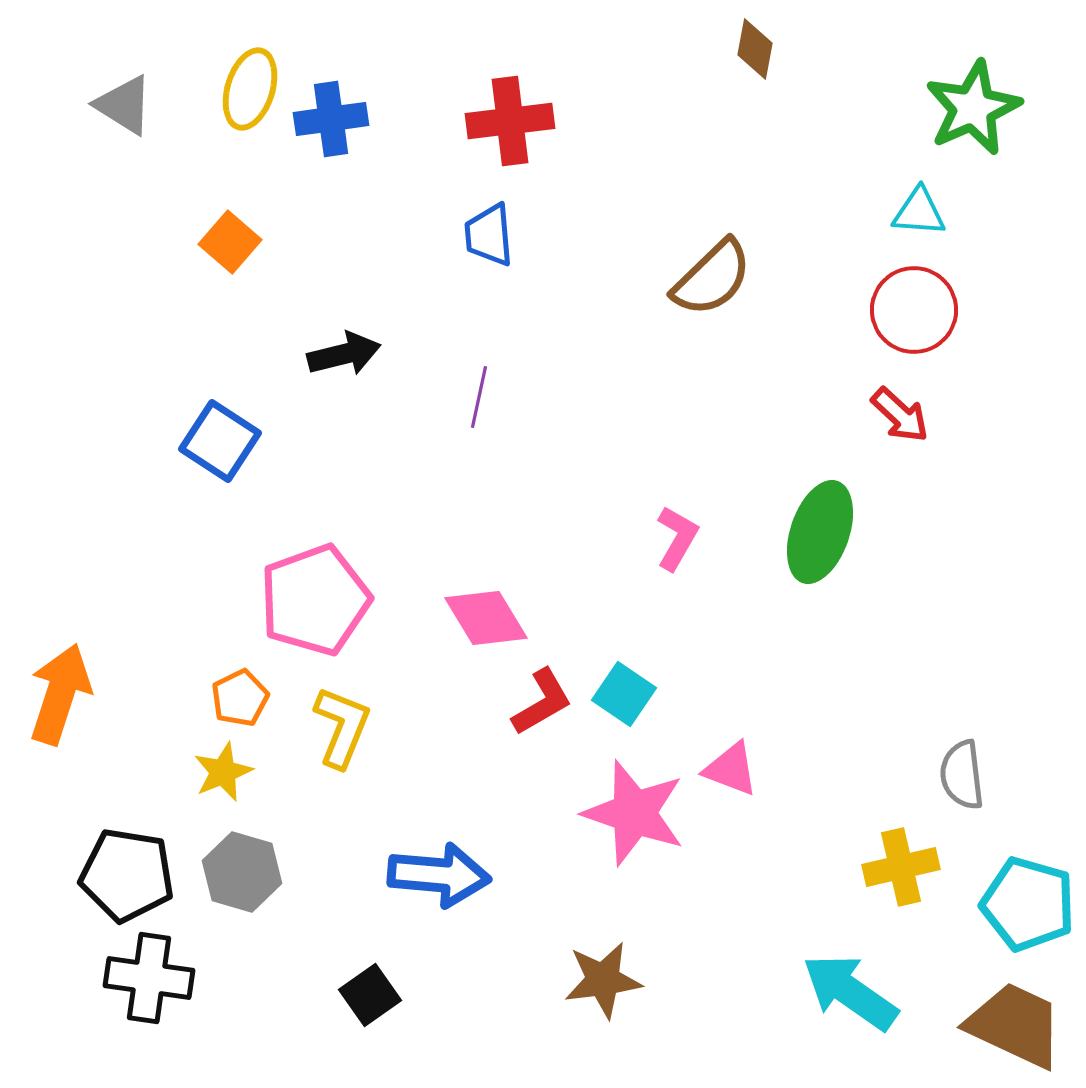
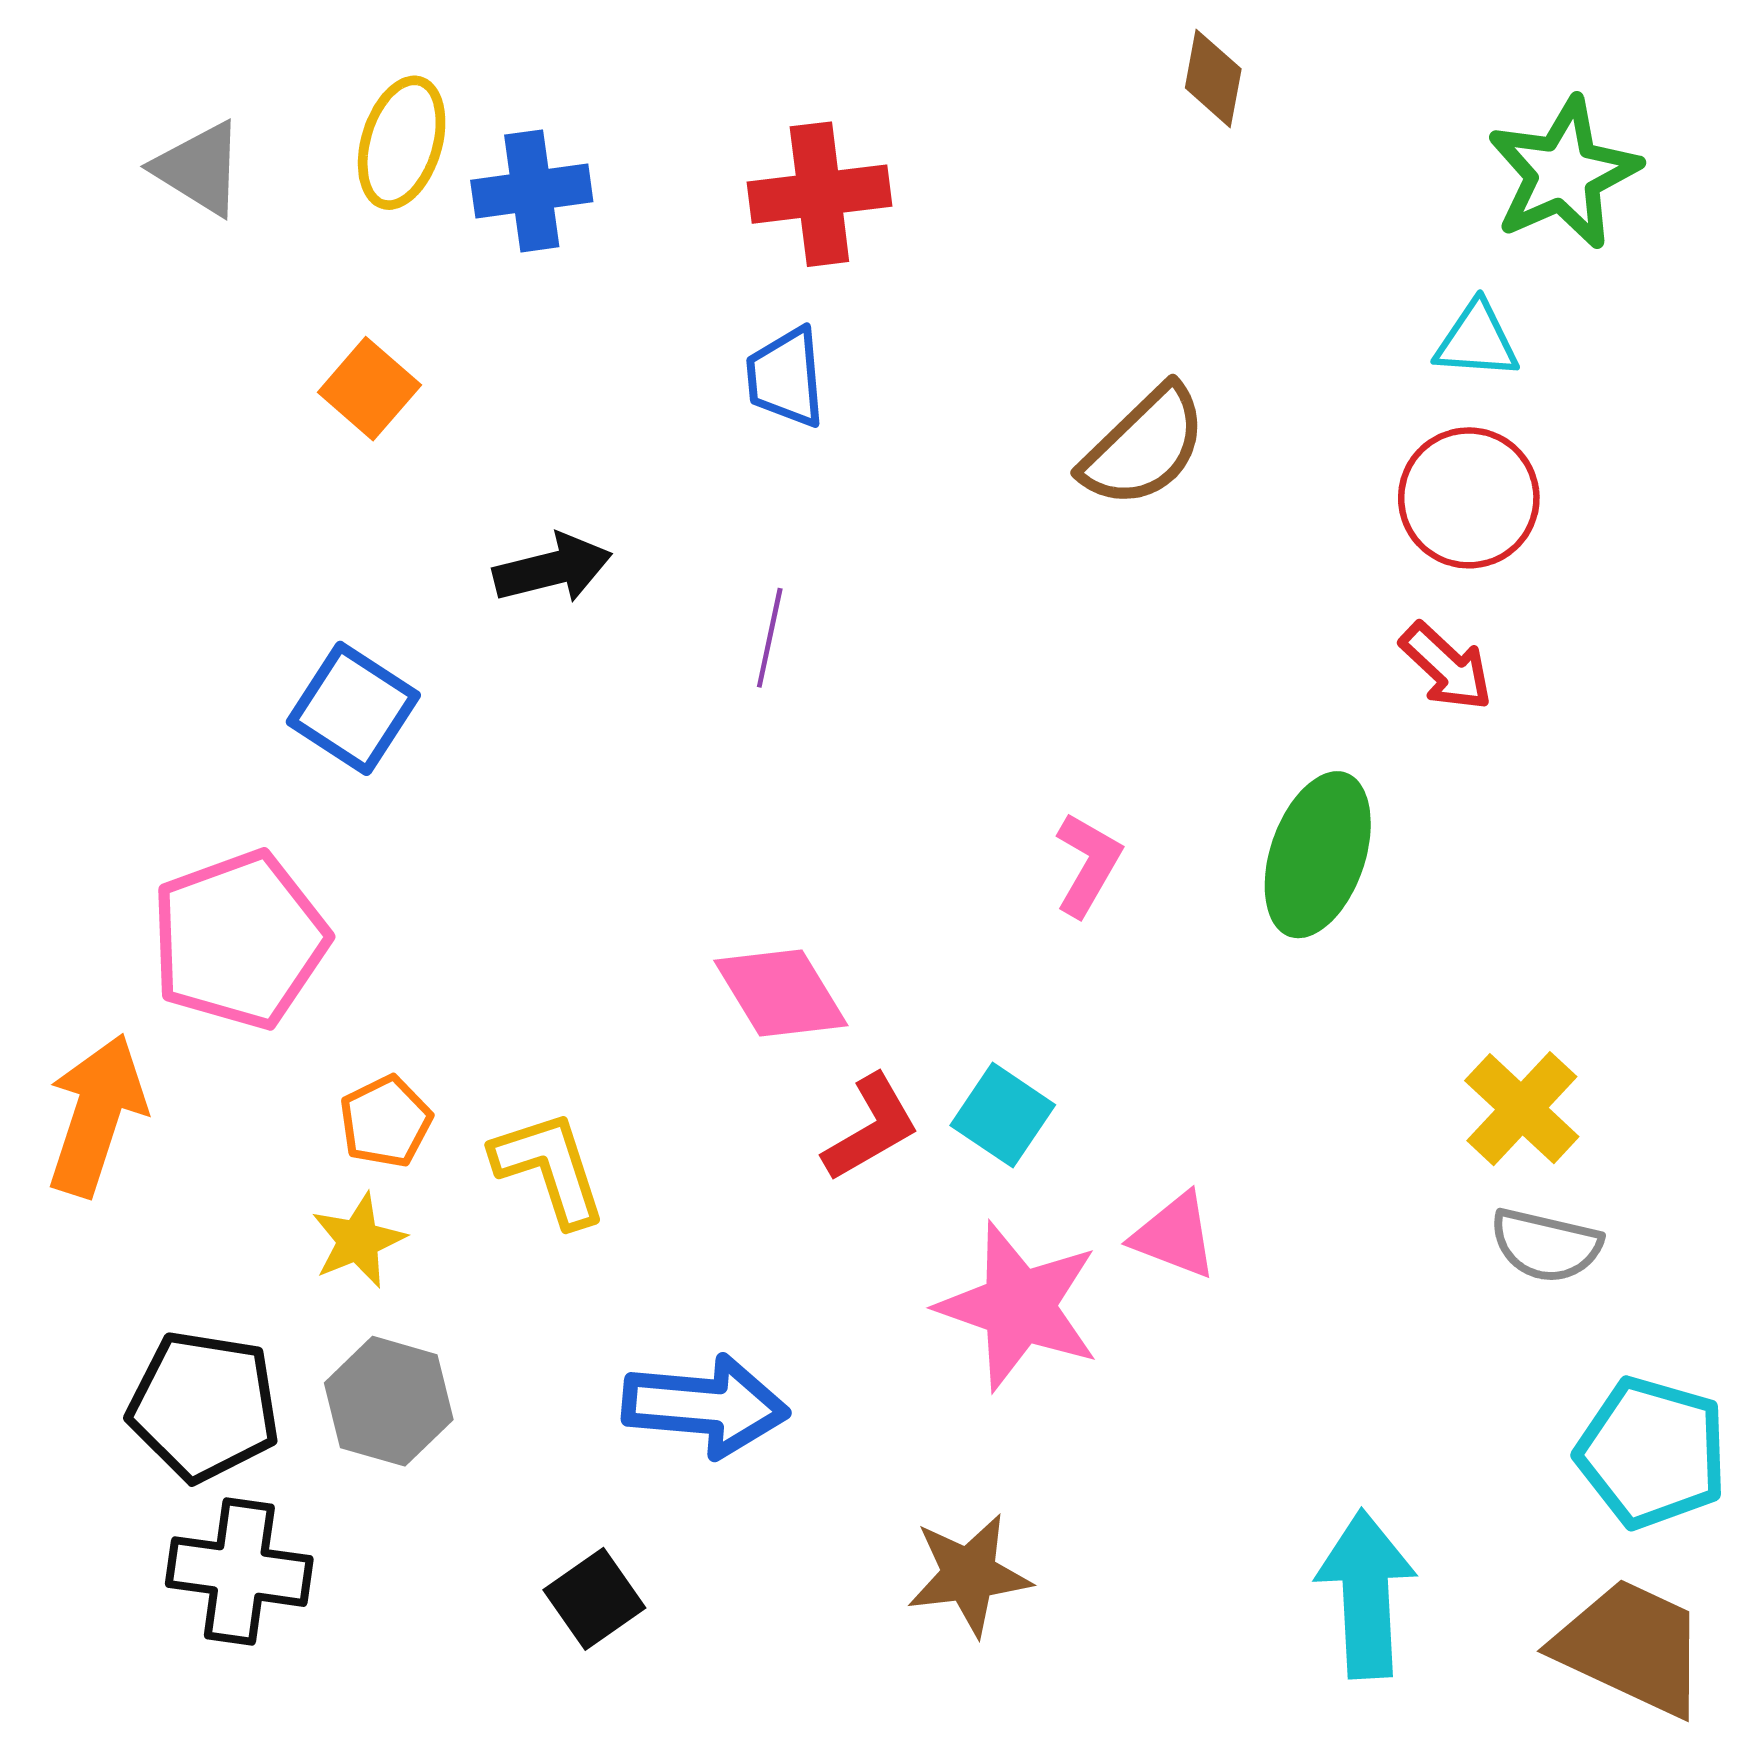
pink pentagon: (315, 600) -> (239, 940), moved
yellow L-shape: (342, 727) -> (549, 1168), turned -40
gray semicircle: (962, 775) -> (1546, 1245), turned -70
yellow cross: (901, 867) -> (1522, 1109), moved, turned -34
cyan arrow: (850, 992) -> (1366, 1594), turned 52

